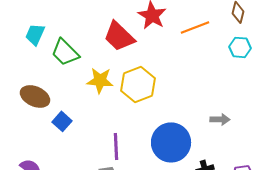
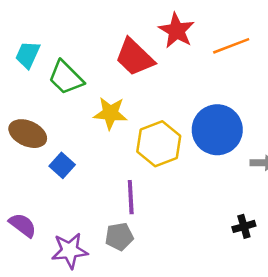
yellow hexagon: (138, 84) -> (159, 144), moved
blue circle: (171, 142) -> (217, 130), moved

